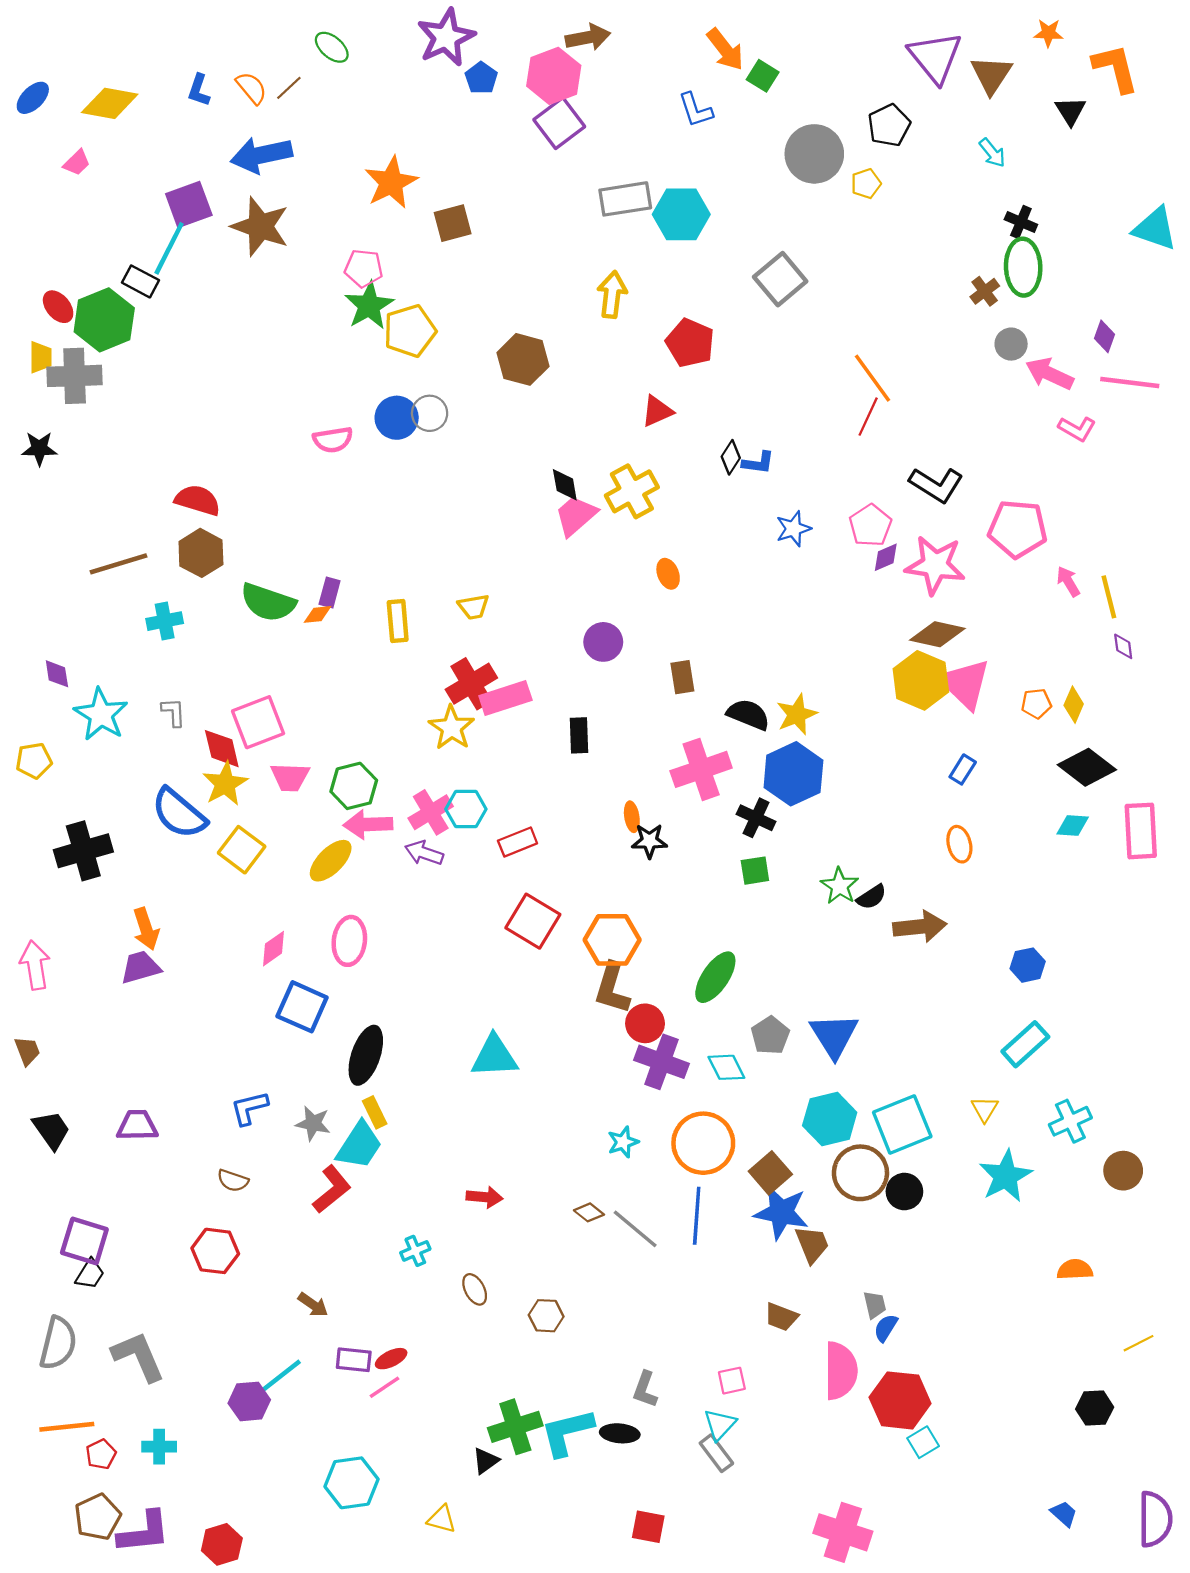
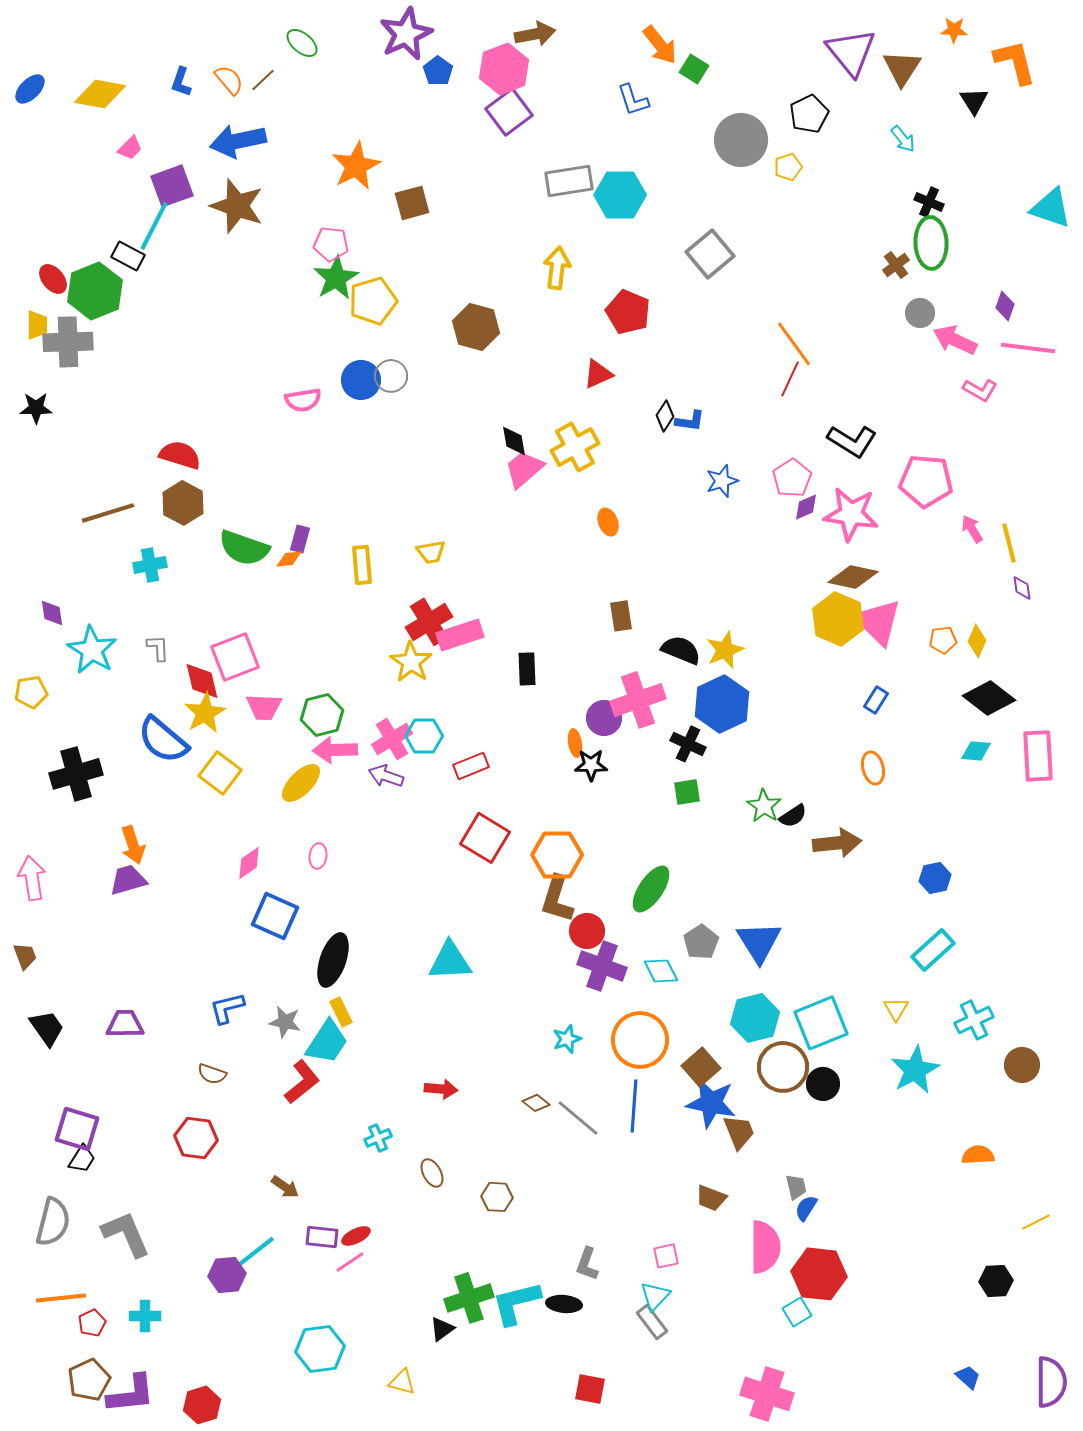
pink trapezoid: (77, 163) -> (130, 148), moved
purple circle: (603, 642) -> (604, 718), moved
pink ellipse: (349, 941) -> (318, 856), size x0.6
cyan square: (923, 1442) -> (797, 1312), moved

